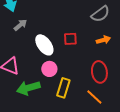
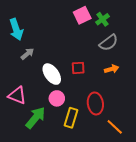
red ellipse: (99, 72) -> (95, 103), moved
green arrow: (28, 88) -> (36, 118), turned 145
orange line: (94, 97) -> (115, 127), moved

